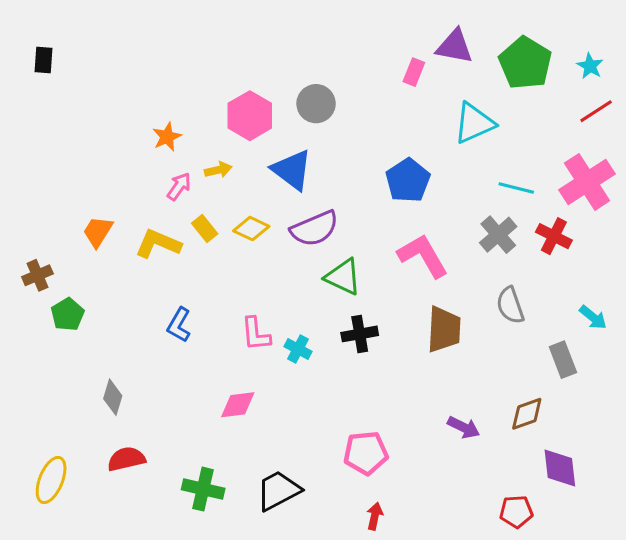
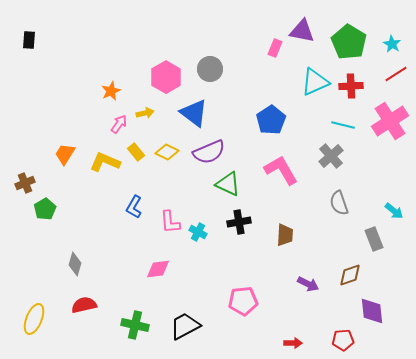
red cross: (554, 236) -> (351, 86), moved, turned -30
blue L-shape: (179, 325) -> (134, 207), moved
brown trapezoid: (444, 329) -> (285, 235), moved, size x0.7
red arrow: (375, 516) -> (293, 343), moved, turned 78

